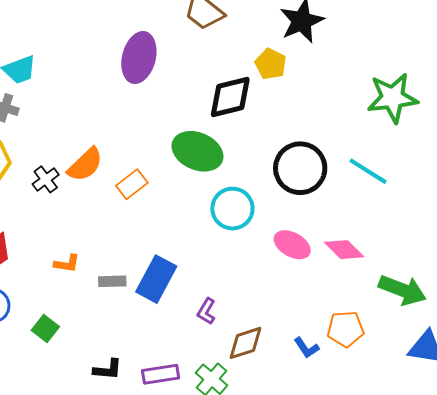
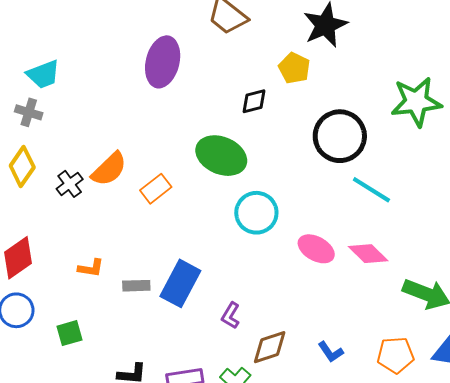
black diamond: (230, 97) -> (254, 101), size x0.6
black circle: (300, 168) -> (340, 136), moved
cyan line: (368, 171) -> (371, 190), moved
green square: (45, 329) -> (70, 333), turned 36
orange pentagon: (346, 329) -> (396, 355), moved

